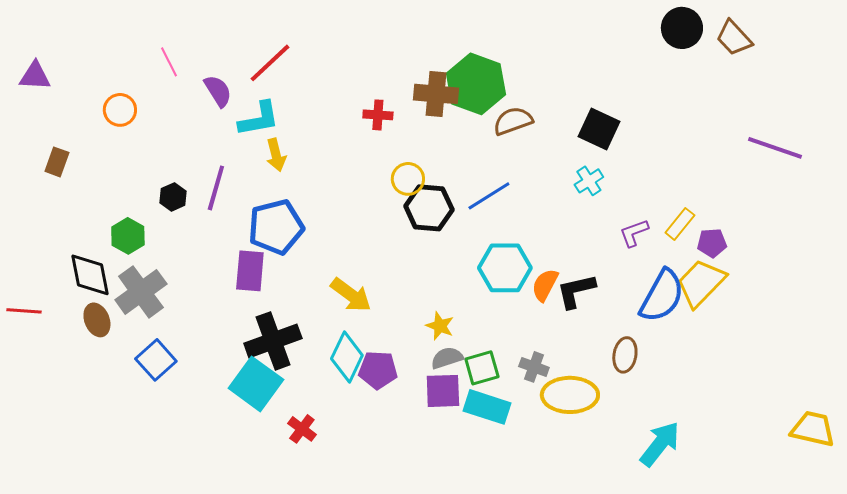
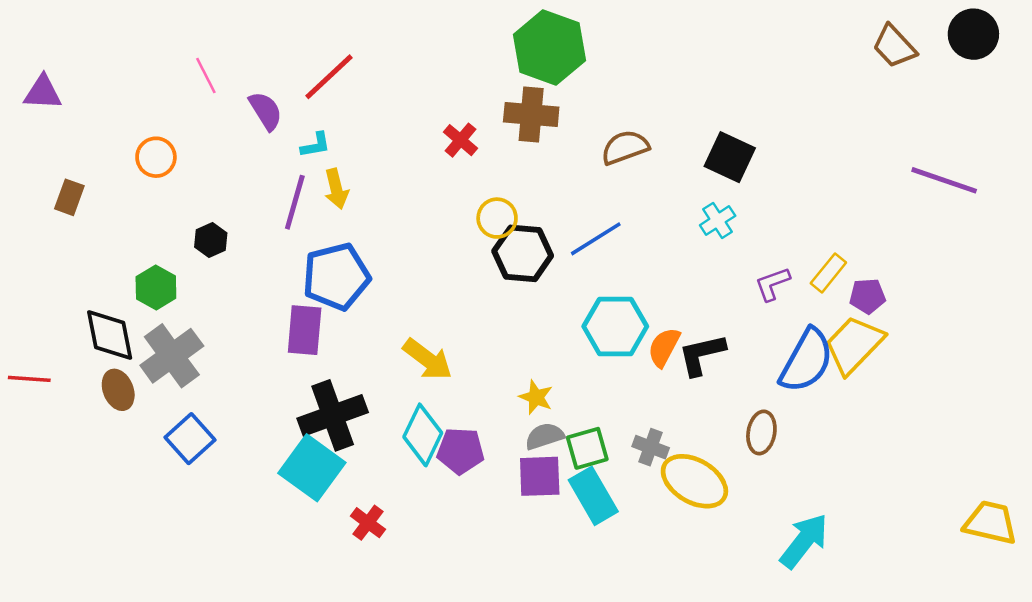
black circle: (682, 28) -> (973, 34), moved
green hexagon: (476, 84) -> (549, 48), moved
orange circle: (120, 110) -> (156, 157), moved
red cross: (378, 115) -> (461, 140), turned 36
cyan L-shape: (259, 119) -> (316, 145), size x0.6
purple line: (216, 188) -> (295, 202), moved
yellow ellipse: (570, 395) -> (694, 481), turned 30
cyan rectangle: (487, 407) -> (593, 496), turned 42

